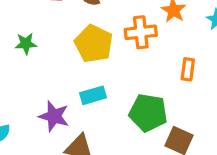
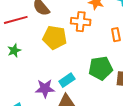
orange cross: (141, 32) -> (81, 22), turned 30
cyan rectangle: (93, 95) -> (67, 80), moved

